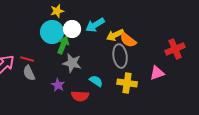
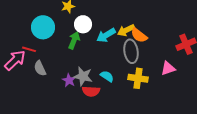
cyan arrow: (95, 25) -> (106, 35), moved
cyan circle: (52, 32) -> (43, 27), moved
red line: (27, 59) -> (29, 49), moved
gray star: (72, 63) -> (83, 76), moved

